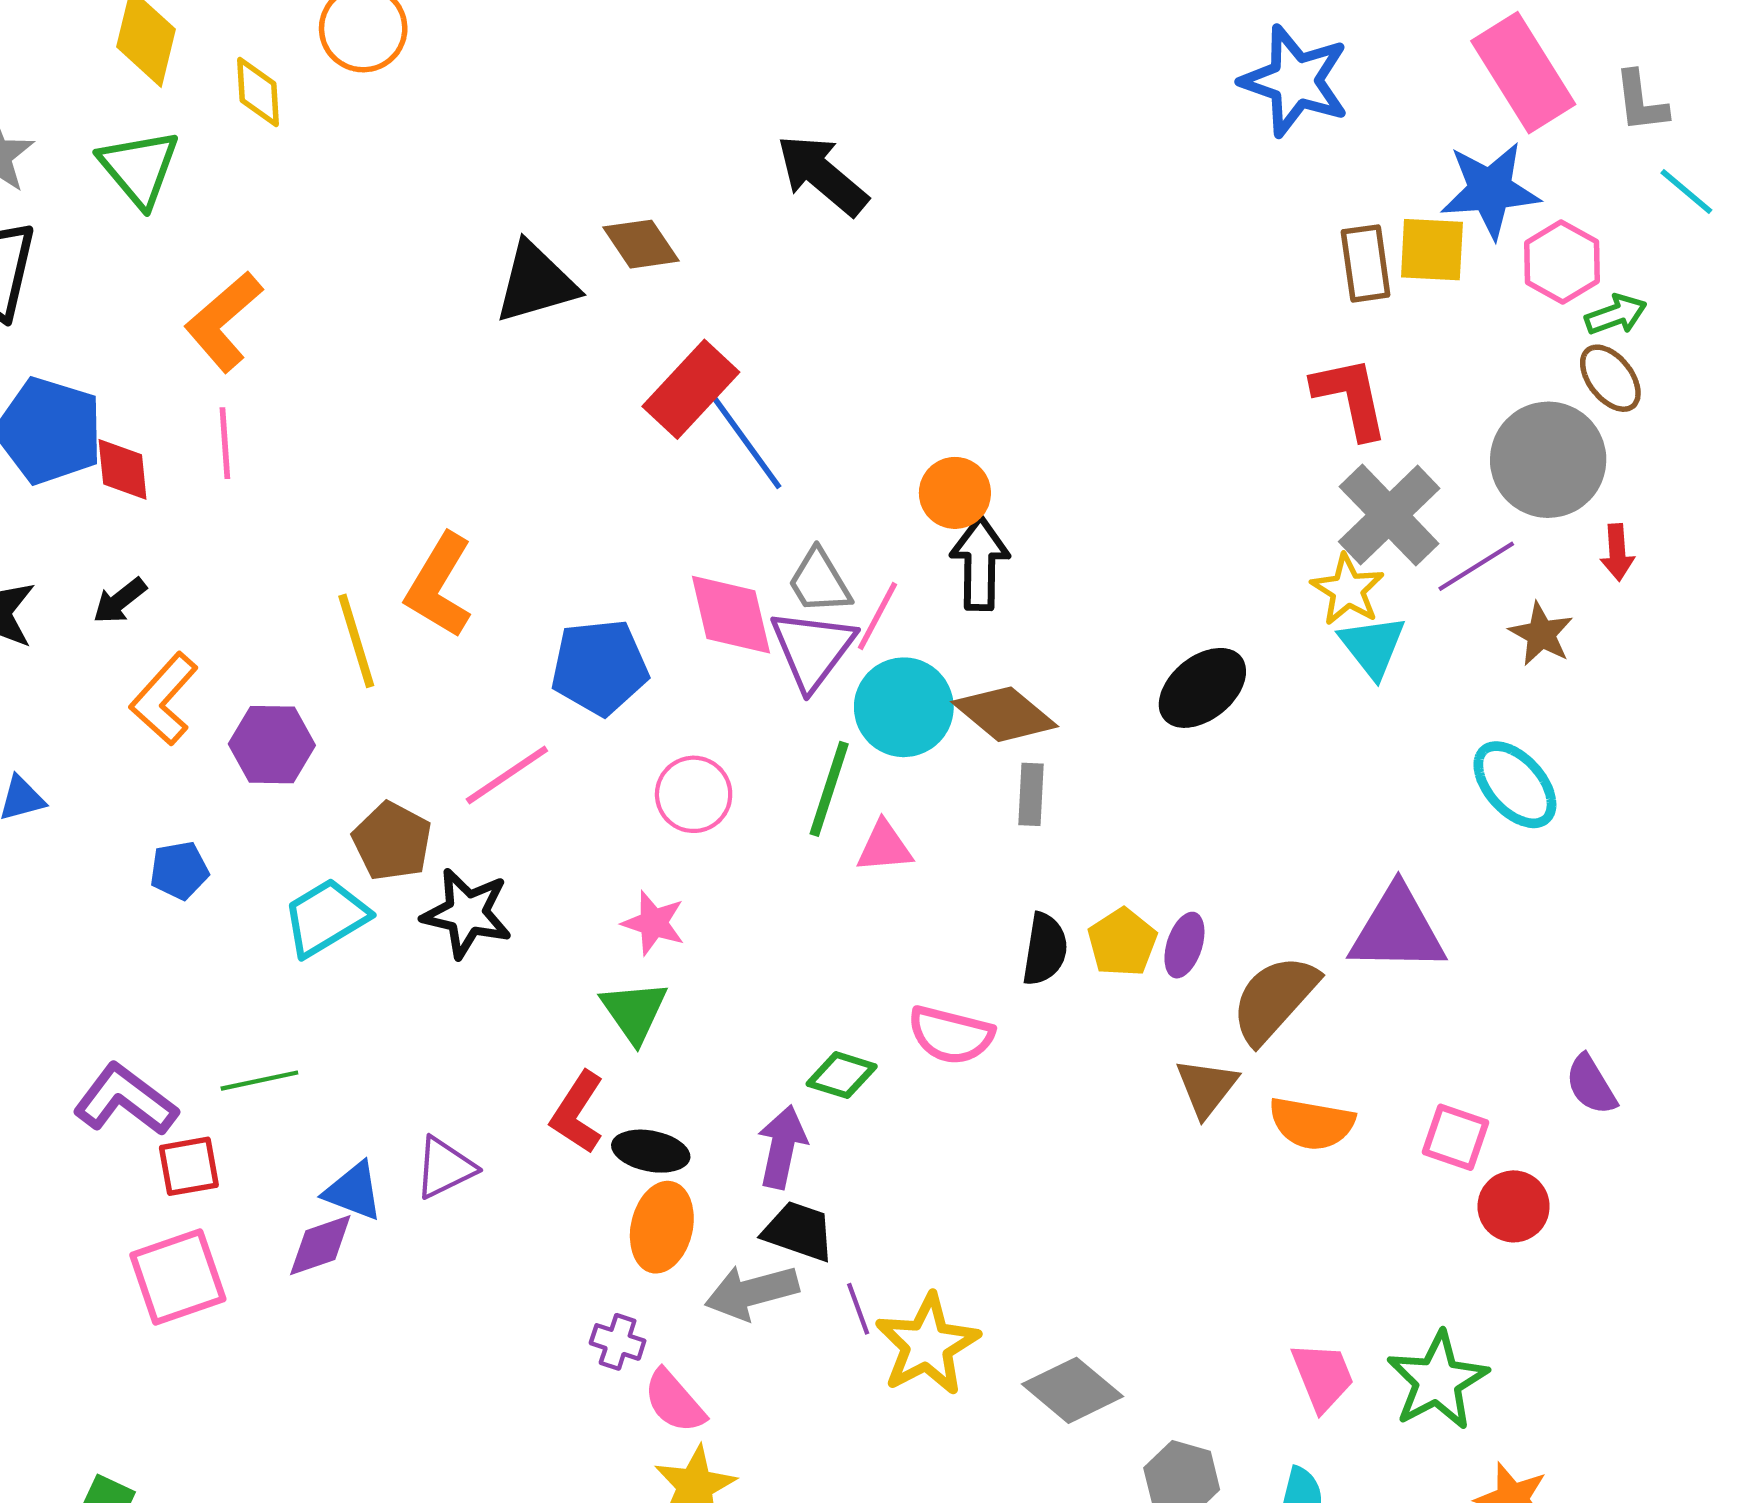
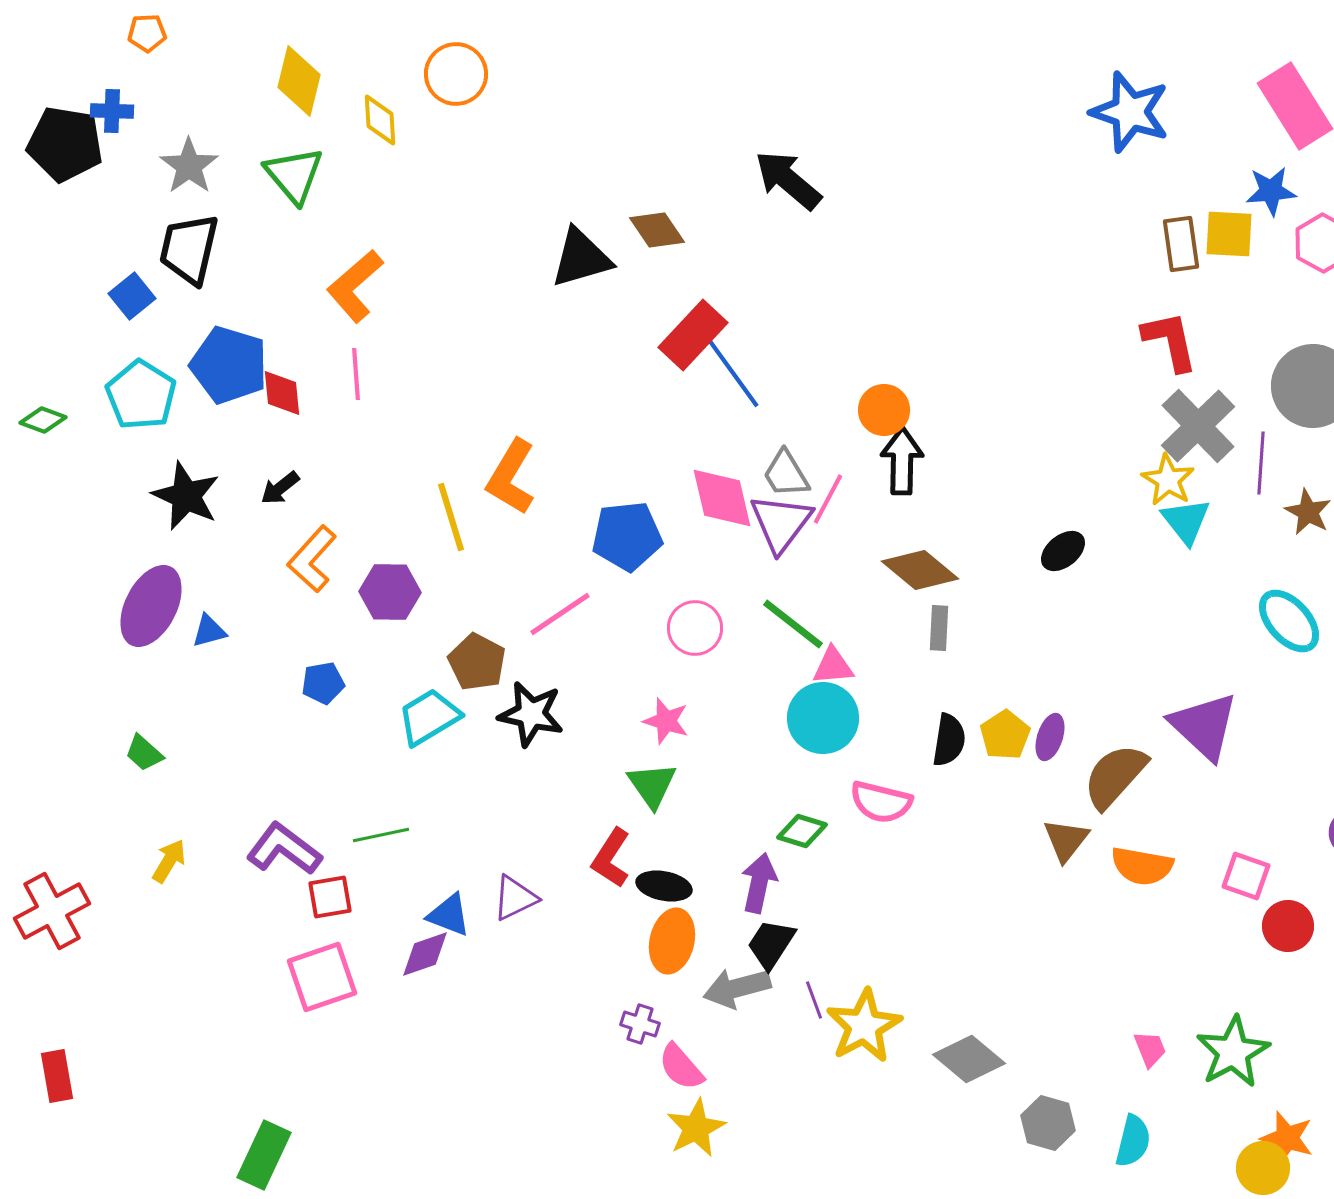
blue star: (1490, 190) -> (1271, 191), size x0.7
purple line: (1476, 566) -> (1261, 463), turned -54
black ellipse: (1202, 688) -> (1063, 551), size x0.7
cyan circle: (904, 707) -> (823, 718), moved
green line: (829, 789) -> (793, 624), turned -70
purple triangle: (1397, 930) -> (1204, 726), turned 42
black trapezoid: (799, 1231) -> (771, 944), turned -76
pink trapezoid: (1323, 1376) -> (1150, 1049), size x0.7

